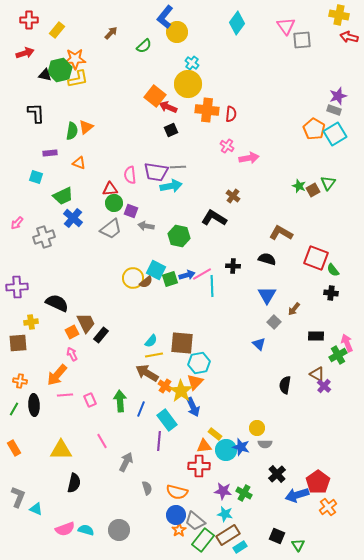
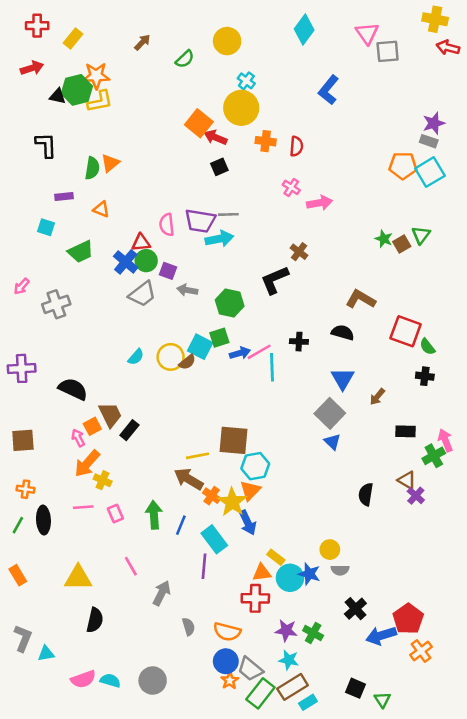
blue L-shape: (165, 17) -> (329, 90), moved
orange cross: (207, 110) -> (266, 141), size x0.7
orange pentagon: (314, 129) -> (403, 166), turned -30
blue cross: (73, 218) -> (126, 262), moved
black L-shape: (214, 218) -> (275, 280), turned -55
green square: (170, 279) -> (219, 338), moved
yellow cross: (31, 322) -> (103, 480), moved, turned 32
gray square: (274, 322) -> (330, 413), moved, size x1.6
cyan semicircle: (151, 341) -> (136, 357), moved
pink arrow: (72, 354) -> (78, 438), moved
orange arrow: (57, 375) -> (87, 464), moved
cyan triangle: (36, 509) -> (46, 654), turned -32

